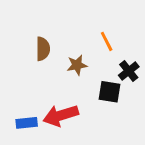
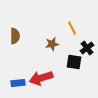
brown semicircle: (43, 49) -> (15, 36), moved

